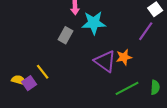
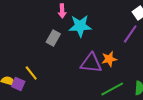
purple triangle: (105, 61) -> (91, 63), turned -30
purple square: (29, 83) -> (18, 84), turned -32

